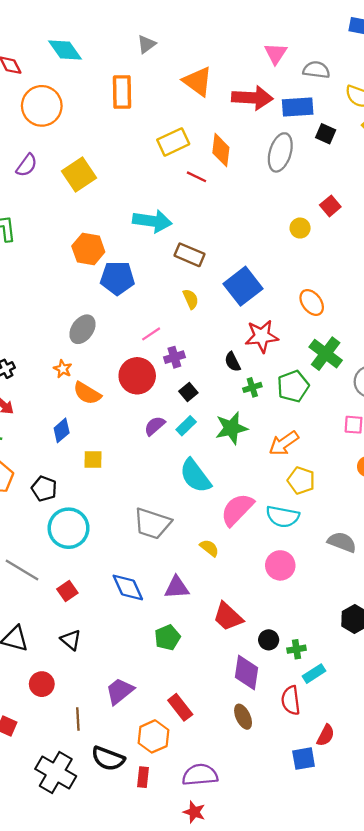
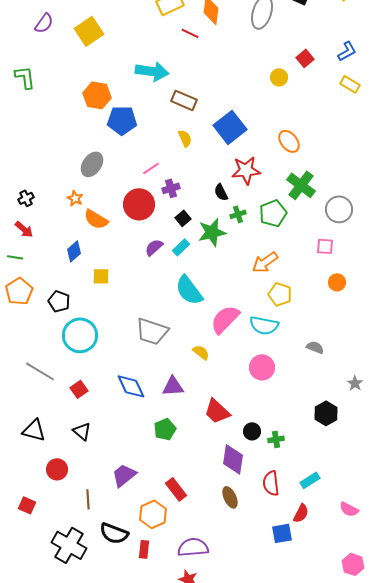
green star: (231, 428) -> (212, 232), moved
gray semicircle: (342, 542) -> (315, 347), size x0.7
cyan rectangle: (314, 674) -> (310, 480), moved

